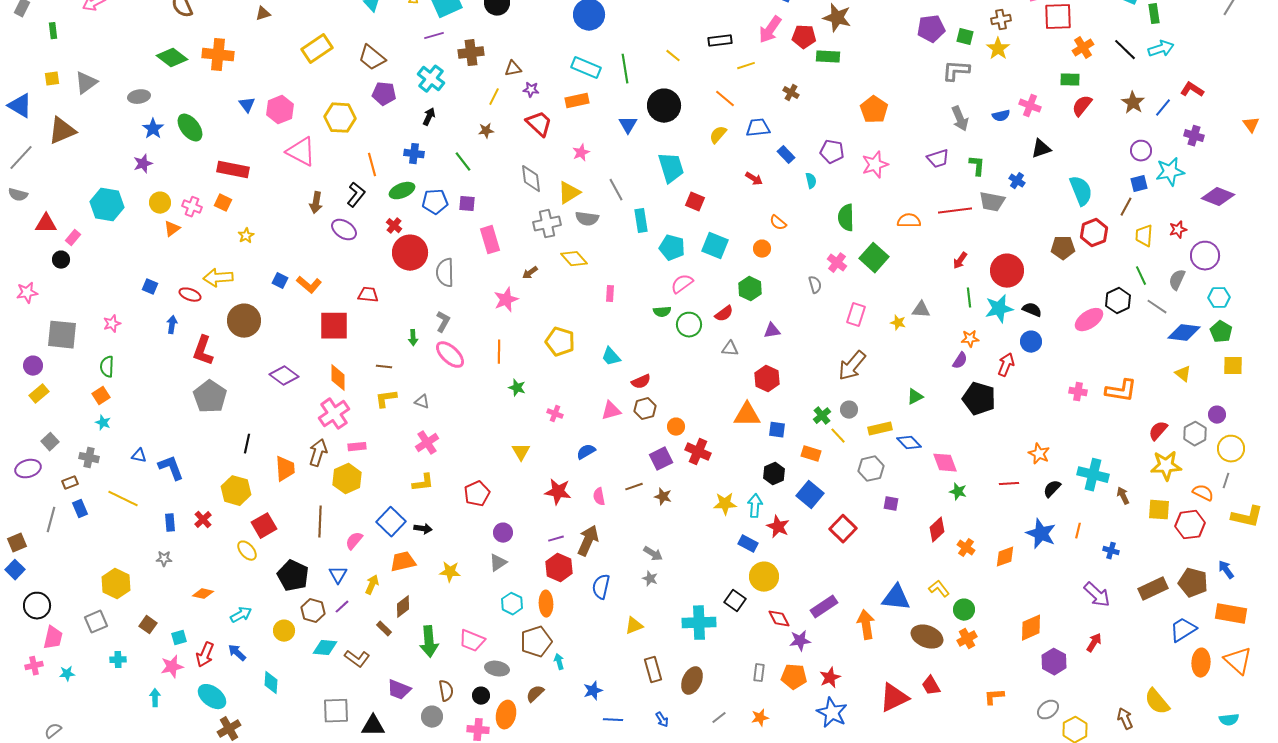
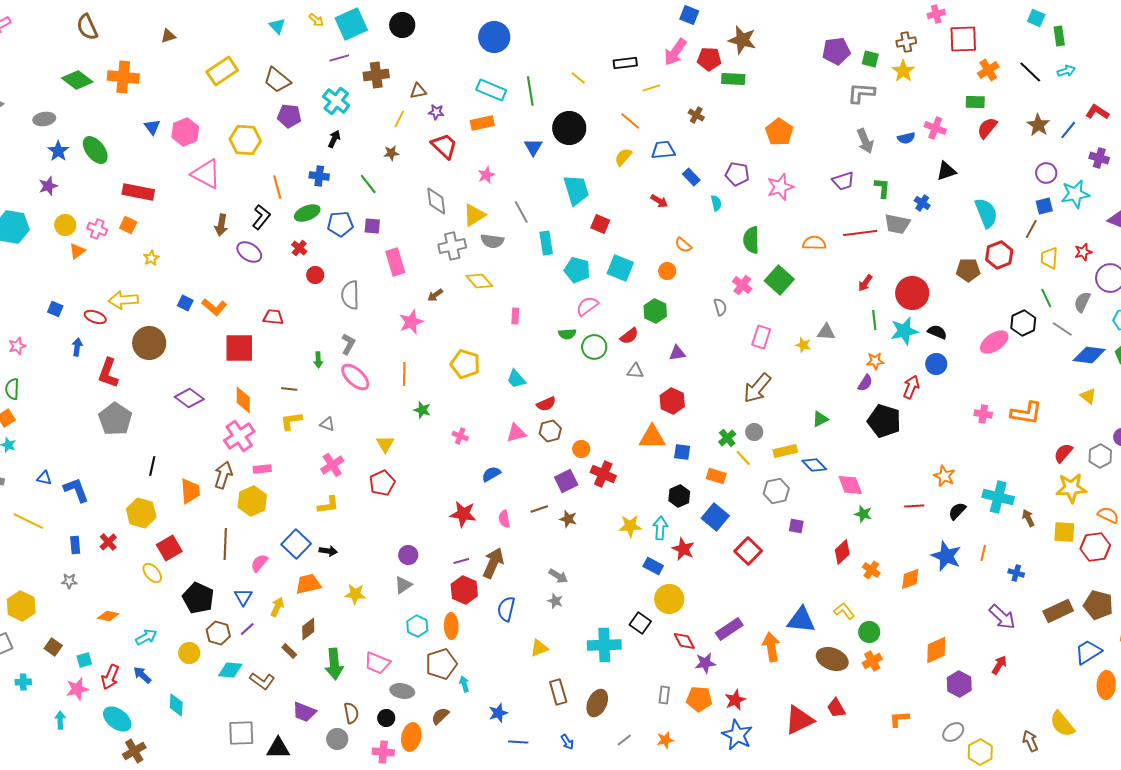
cyan arrow: (1161, 49) -> (1066, 71), size x0.7
red circle: (410, 253) -> (315, 275), size x0.5
yellow triangle: (521, 452) -> (385, 444), moved
red pentagon: (477, 494) -> (382, 483), moved

